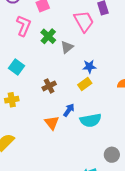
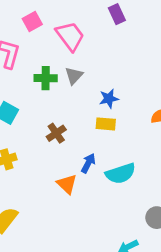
pink trapezoid: (84, 21) -> (70, 36), moved
green cross: (48, 36) -> (46, 78), moved, turned -35
yellow rectangle: (85, 84) -> (106, 124), turned 48

